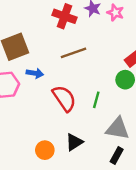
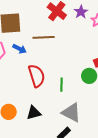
brown line: (73, 53) -> (44, 37), moved
green line: (96, 100) -> (61, 85), turned -32

